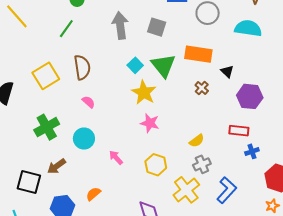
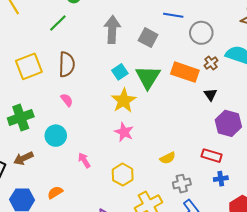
brown cross: (202, 88) -> (211, 63), moved
gray cross: (202, 164) -> (182, 184), moved

